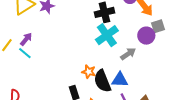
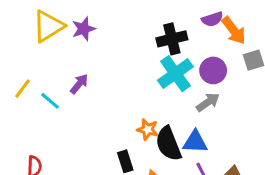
purple circle: (146, 36) -> (213, 70), moved
purple arrow: (26, 39) -> (79, 84), moved

